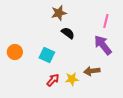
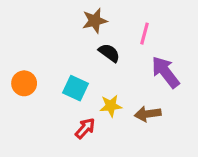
pink line: (106, 21) -> (145, 34), moved
yellow star: (72, 79) -> (111, 106), moved

